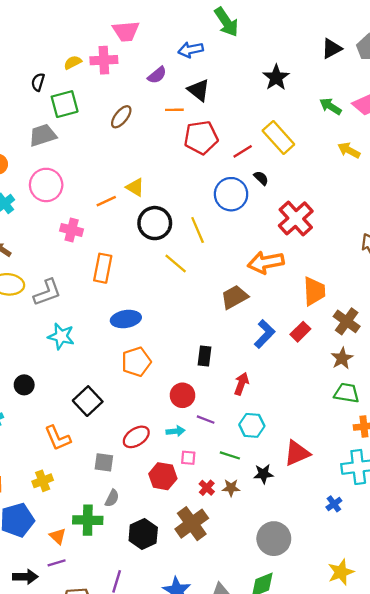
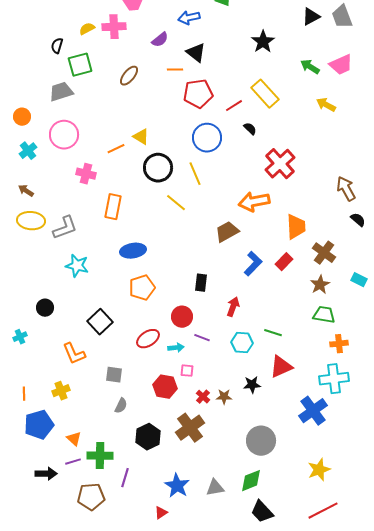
blue circle: (231, 194) -> (207, 138), moved
red ellipse: (136, 437) -> (148, 339), moved
green line: (230, 455) -> (273, 333), moved
blue cross: (334, 504) -> (313, 411), size x2.0
green cross: (88, 520) -> (100, 456), moved

